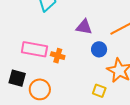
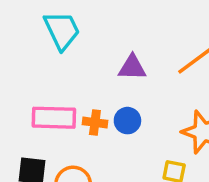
blue circle: (99, 49) -> (127, 121), moved

